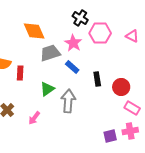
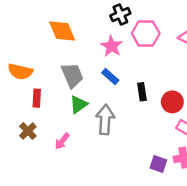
black cross: (80, 18) -> (120, 14), turned 35
gray trapezoid: (50, 53) -> (72, 75), moved, turned 85
red rectangle: (20, 73) -> (37, 98), moved
purple square: (110, 136) -> (158, 164), turned 32

